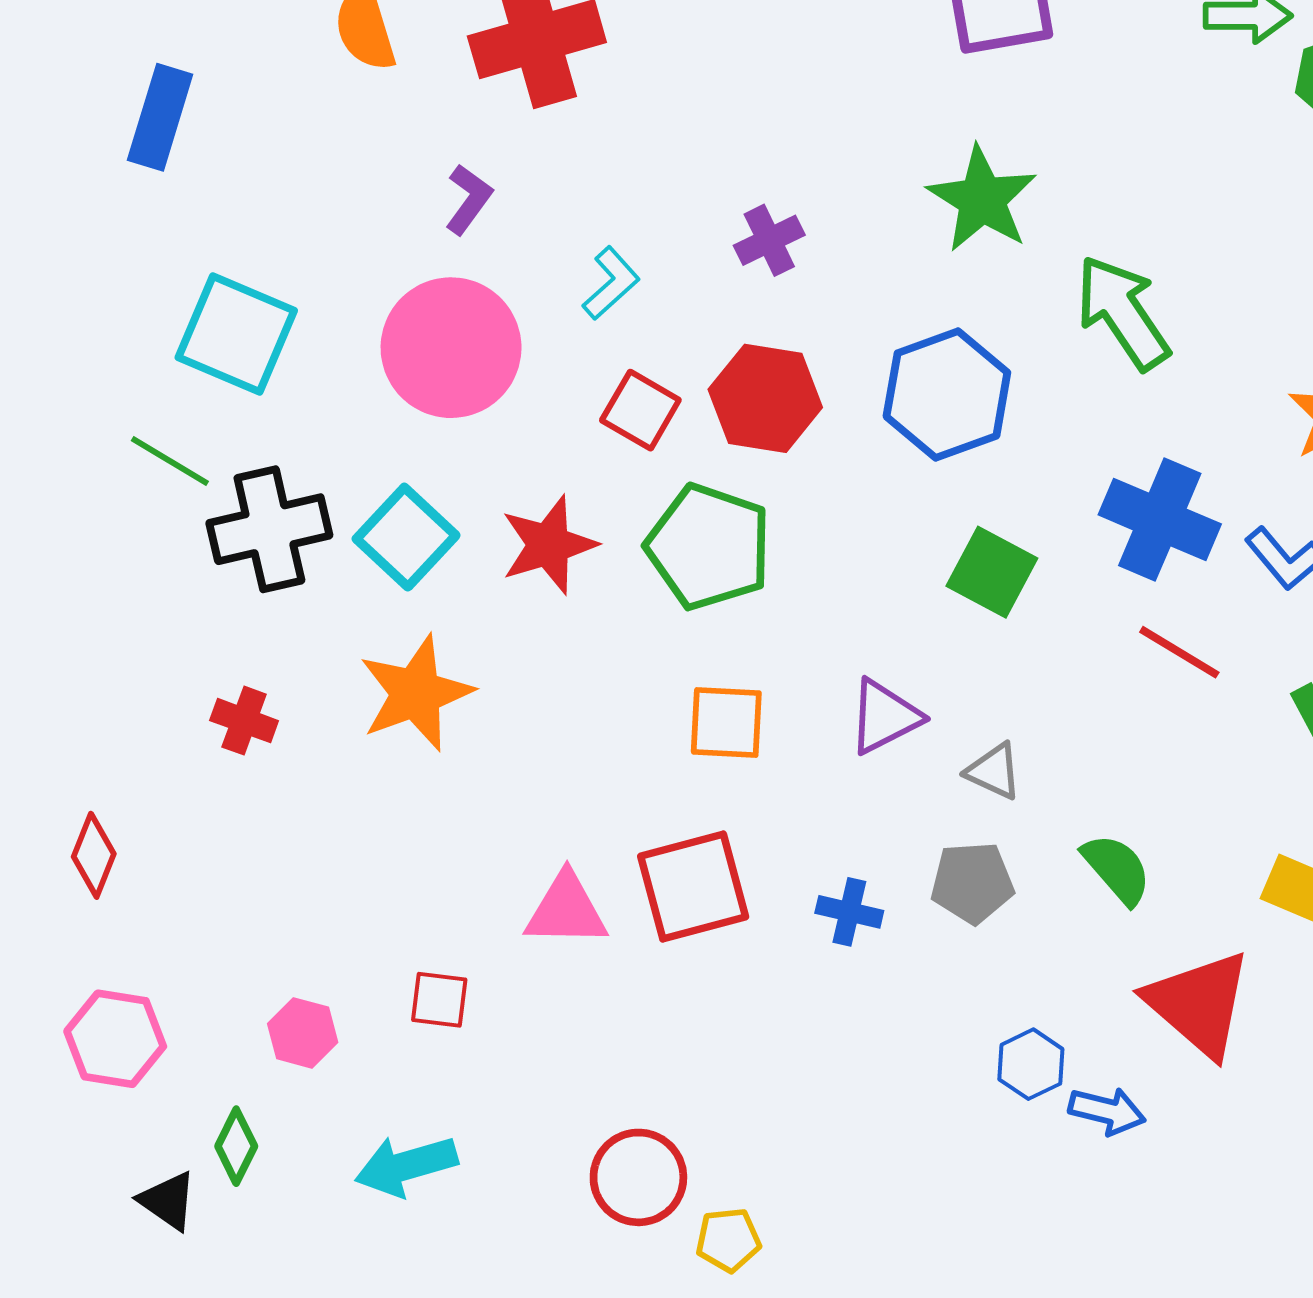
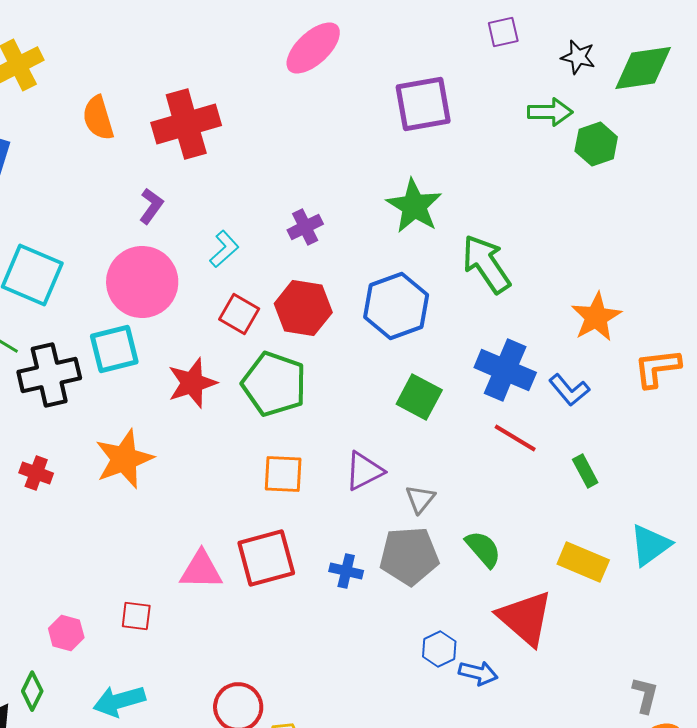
cyan square: (406, 537) -> (114, 349), moved, turned 33
gray triangle: (994, 771) -> (420, 499), turned 44
gray pentagon: (972, 883) -> (409, 556), size x1.4

